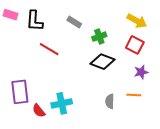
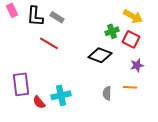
pink rectangle: (11, 15) -> (12, 10), turned 48
gray rectangle: (74, 22) -> (57, 17), moved
green cross: (99, 37) -> (112, 31), moved

